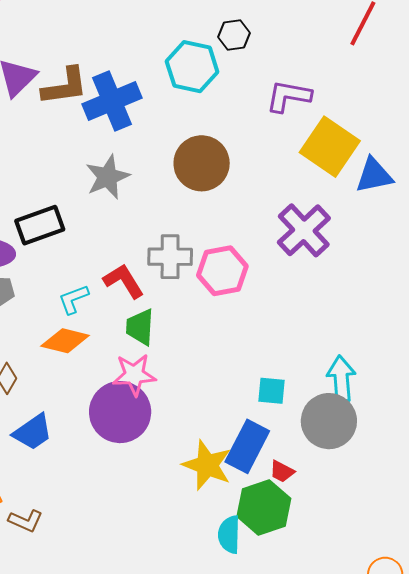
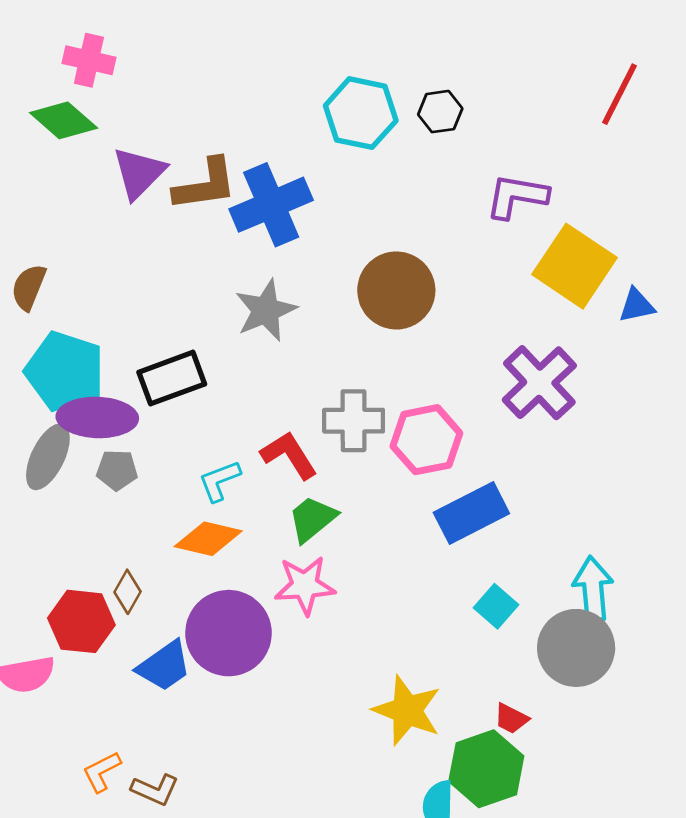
cyan hexagon: (192, 67) -> (361, 113), moved
blue triangle: (374, 175) -> (637, 305), size x0.7
green trapezoid: (140, 327) -> (312, 519), turned 48
cyan square: (272, 391) -> (496, 606), turned 36
purple circle: (120, 412) -> (228, 633), moved
blue rectangle: (247, 446) -> (471, 513), moved, turned 36

